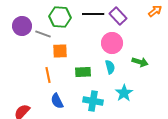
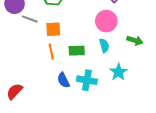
gray line: (43, 34) -> (30, 19), moved
orange line: (48, 75) -> (51, 52), moved
blue semicircle: (57, 101) -> (63, 80), moved

